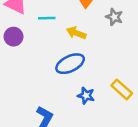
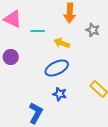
purple circle: (14, 37) -> (11, 57), moved
blue star: (86, 96) -> (60, 94), moved

